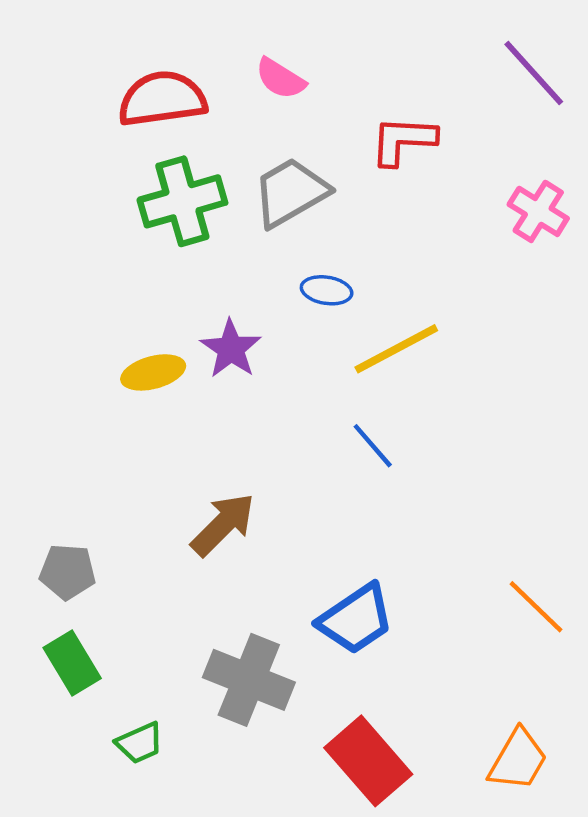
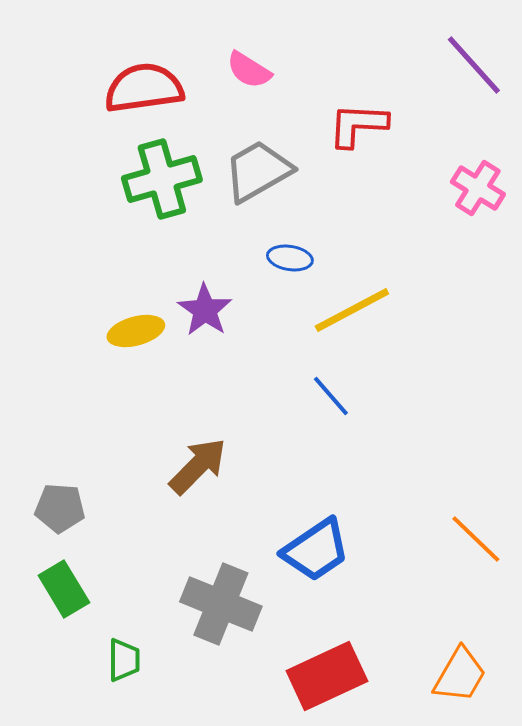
green trapezoid: (140, 743) -> (124, 660), turned -66
red rectangle: (368, 761) -> (327, 676), turned -74

